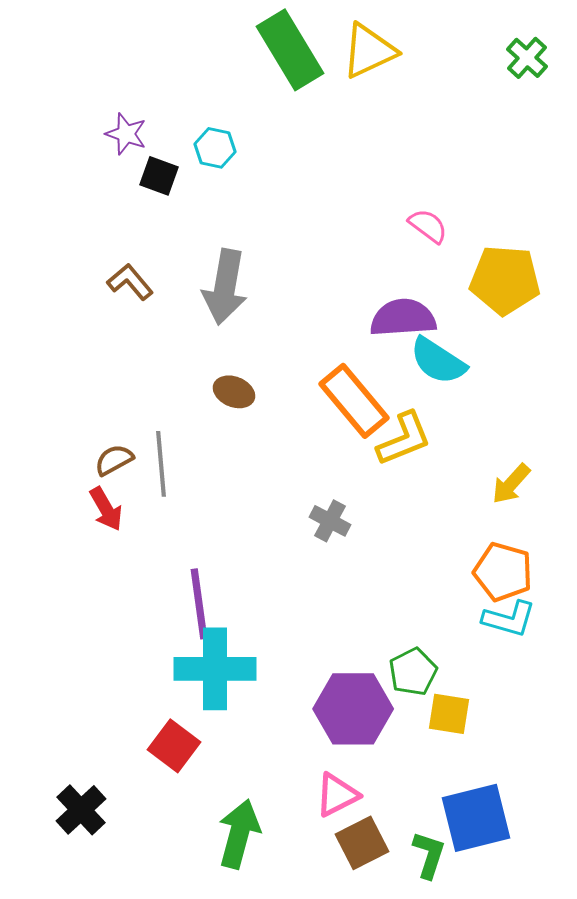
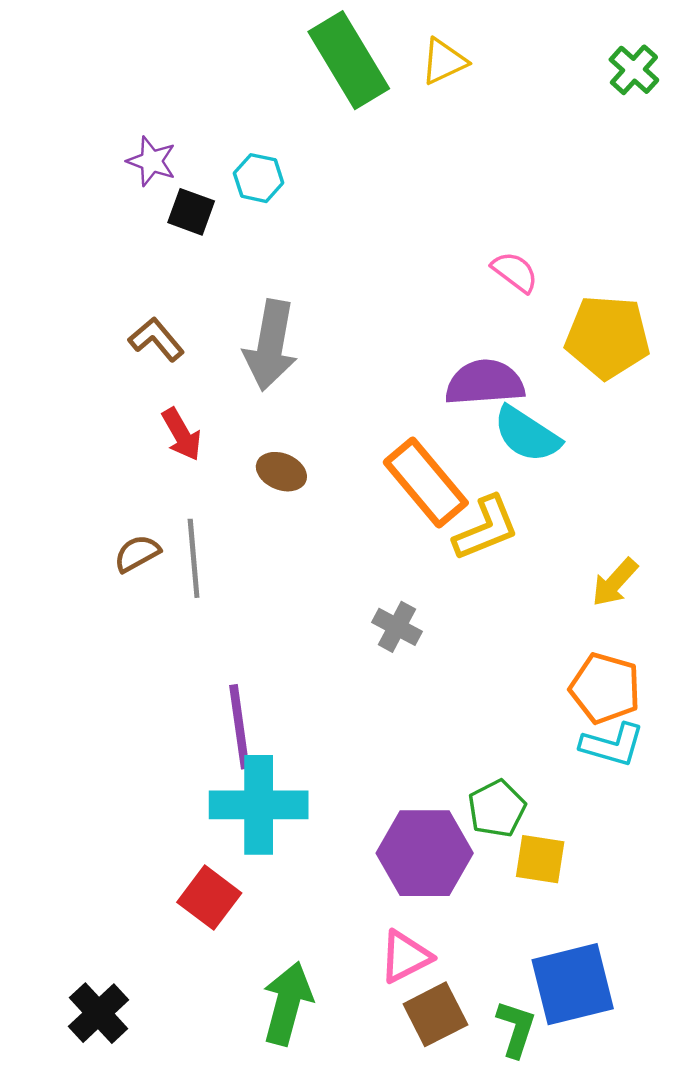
yellow triangle: (369, 51) -> (444, 61), size x0.7
red arrow: (106, 509) -> (182, 434), moved
black cross: (81, 810) -> (99, 1013), moved

